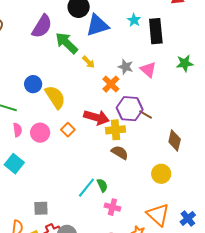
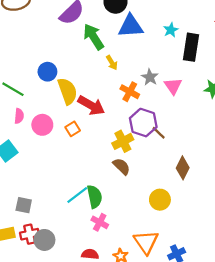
orange cross: (111, 84) -> (130, 92), turned -30
red arrow: (97, 117) -> (91, 105), moved
yellow cross: (115, 130) -> (123, 141), turned -36
green semicircle: (102, 185) -> (95, 197), size x1.5

